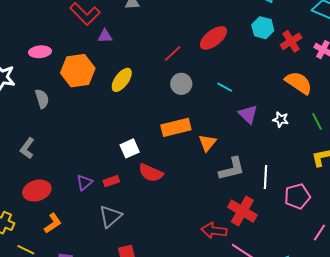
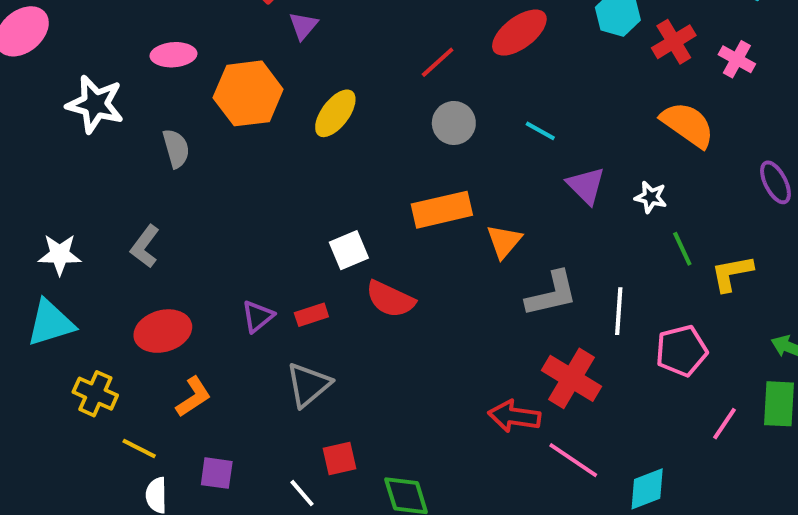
purple triangle: (105, 36) -> (303, 26), turned -49
green line: (317, 121) -> (682, 249), moved

